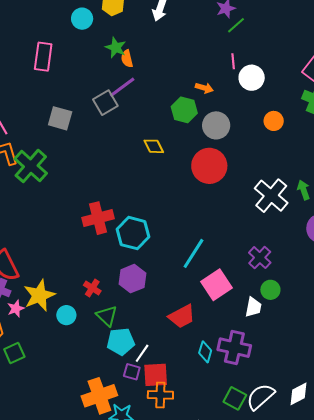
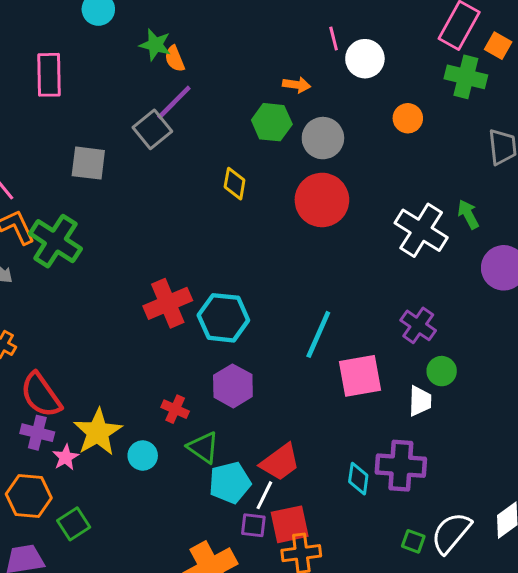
yellow diamond: (154, 146) -> (235, 184), turned 45
pink square: (217, 285) -> (360, 376), turned 32
red trapezoid: (182, 316) -> (280, 462), moved
green square: (235, 398) -> (413, 541), size x0.7

